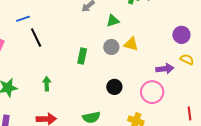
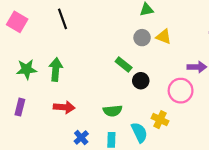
green rectangle: (82, 56) -> (124, 64), moved, turned -70
green arrow: (47, 84) -> (56, 69), moved, size x1.5

